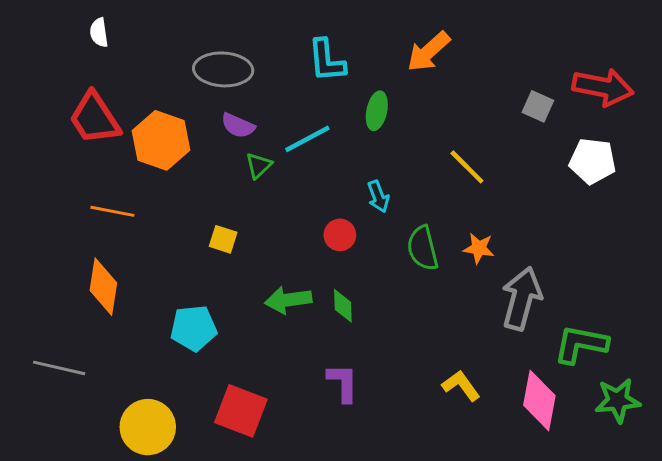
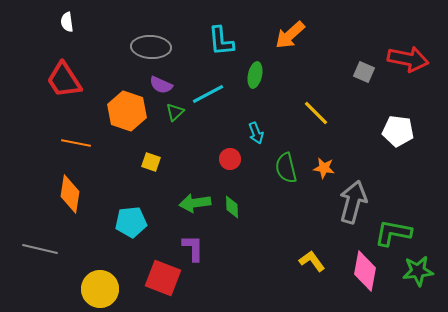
orange hexagon: (161, 140) -> (127, 111), moved
white pentagon: (593, 161) -> (398, 131), moved
purple L-shape: (343, 383) -> (193, 248), moved

